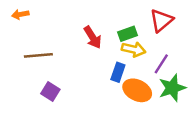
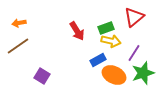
orange arrow: (20, 14) -> (19, 23), moved
brown line: (38, 55) -> (18, 46), moved, turned -30
blue rectangle: (118, 72) -> (98, 60), turned 42

